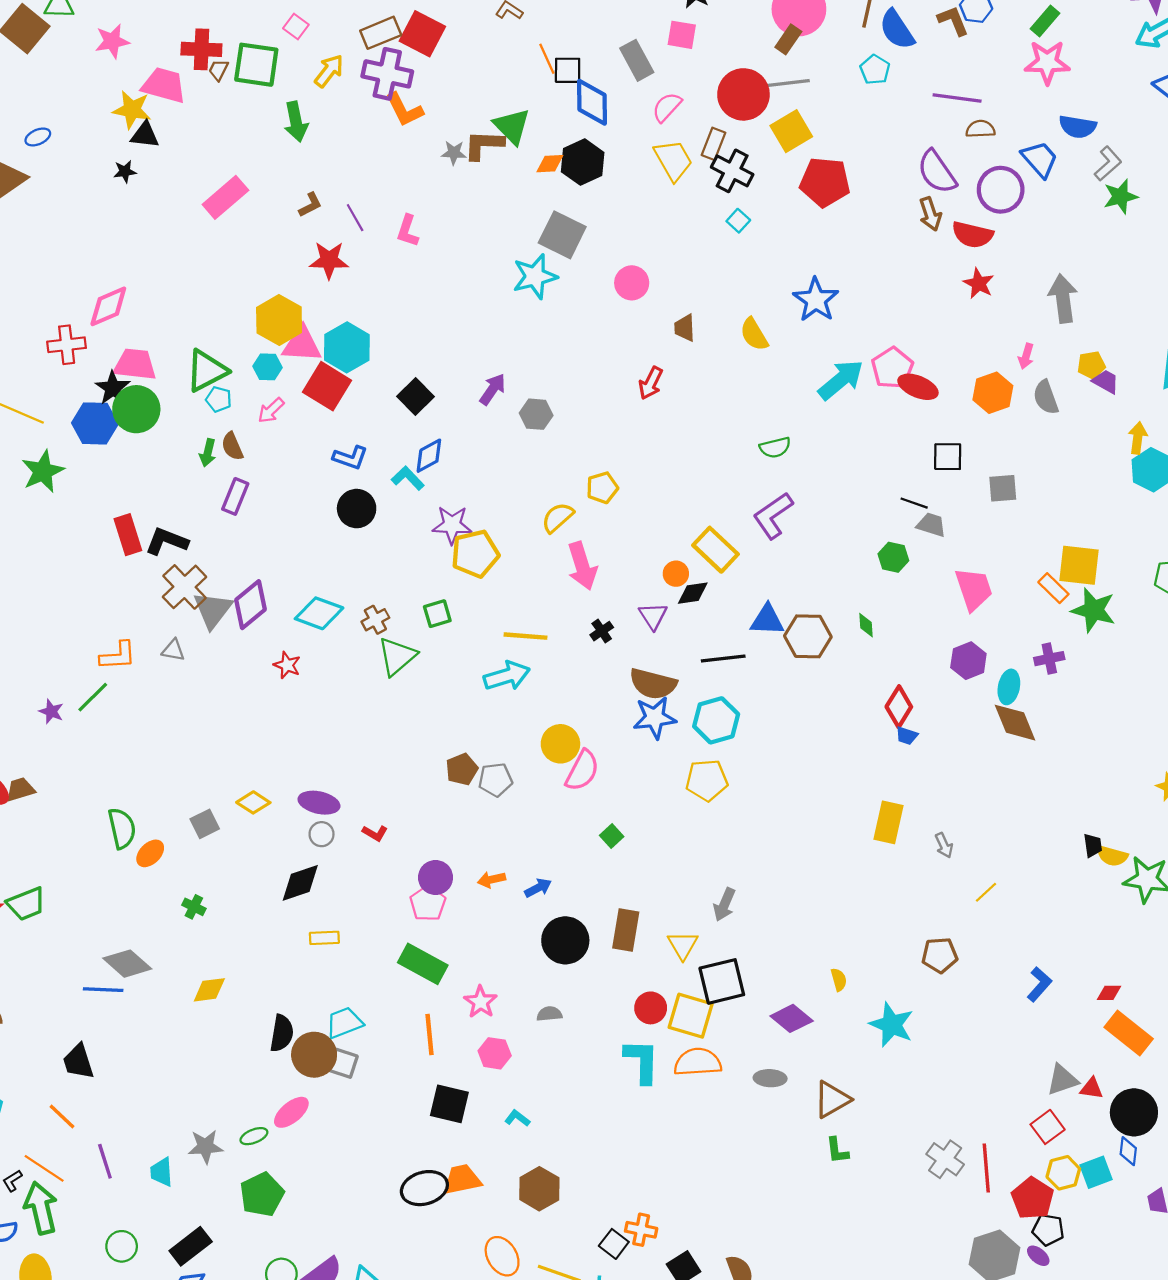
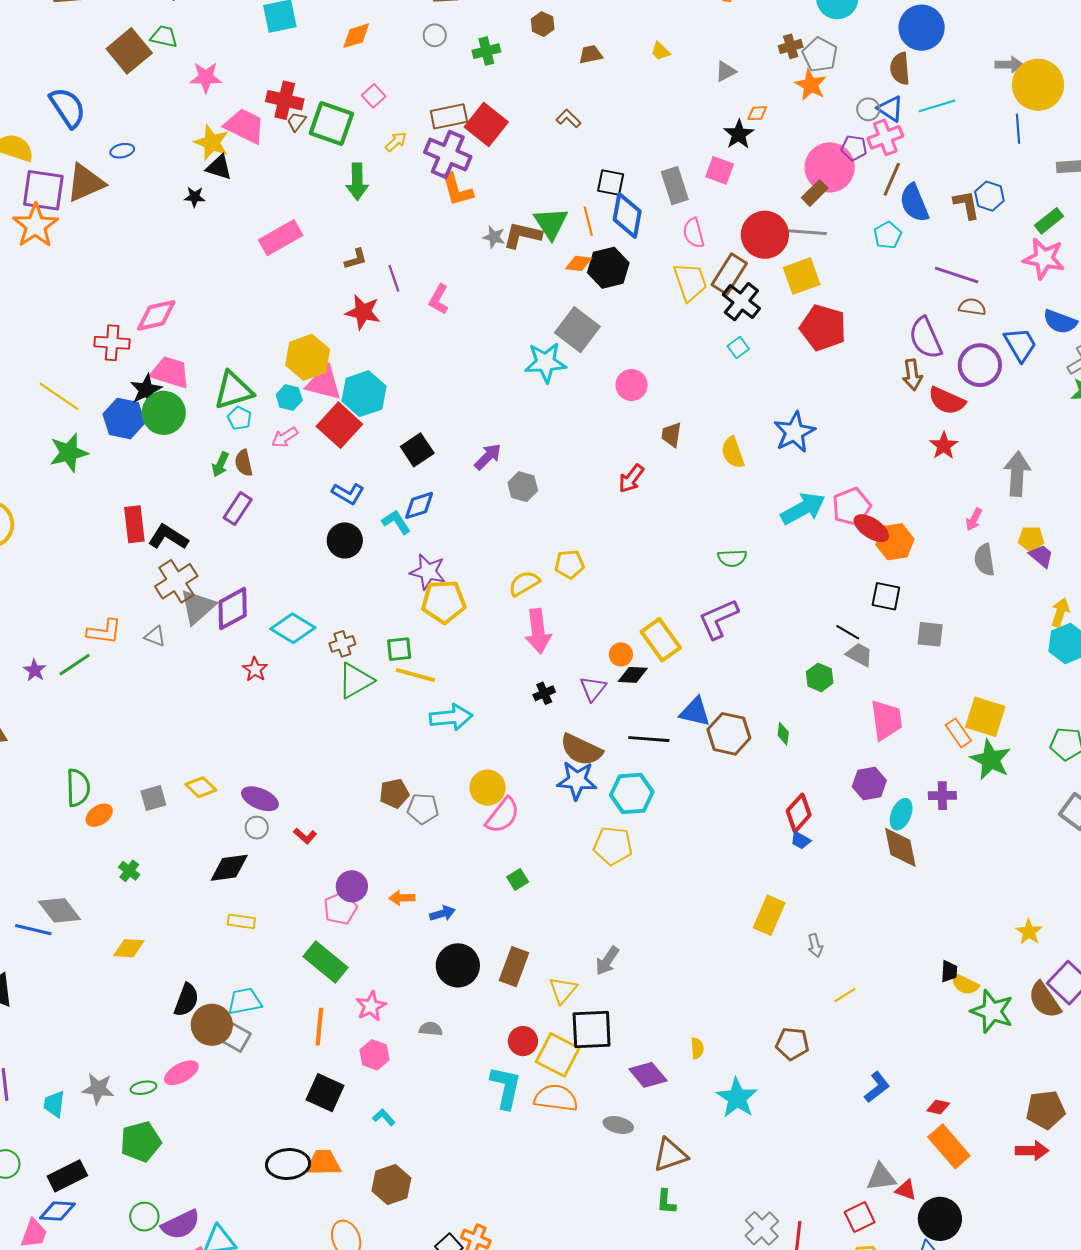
orange line: (547, 59) -> (588, 221), moved
yellow arrow: (329, 71) -> (396, 142), size x0.7
pink semicircle: (667, 107) -> (694, 233), turned -68
brown rectangle: (714, 144) -> (729, 274), size x1.4
orange hexagon: (993, 393) -> (895, 542), moved
yellow line: (526, 636) -> (415, 675), moved

